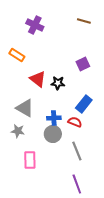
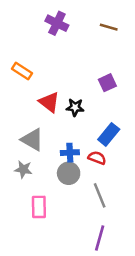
purple cross: (35, 25) -> (57, 23), moved
purple line: (77, 184) -> (100, 238), turned 36

